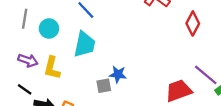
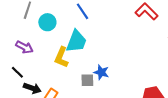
yellow L-shape: (52, 68) -> (61, 57), moved

